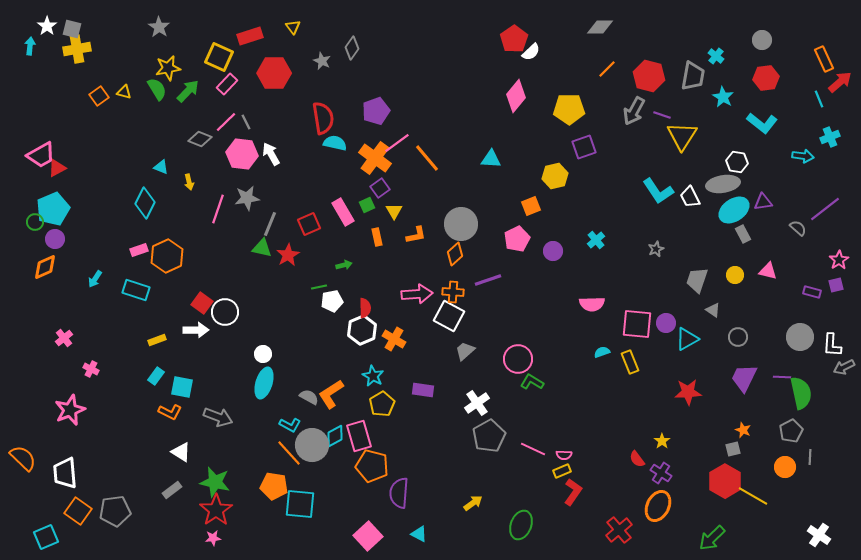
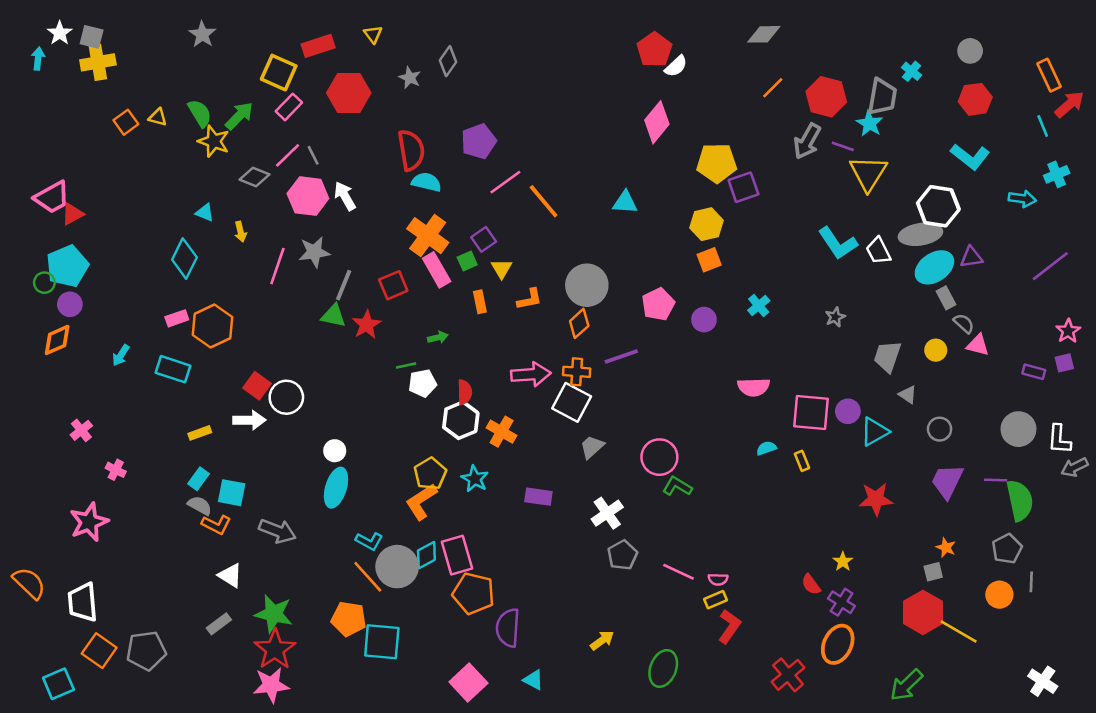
yellow star: (168, 68) -> (214, 141), moved, turned 30
cyan star: (723, 97) -> (870, 123), moved
yellow pentagon: (569, 109) -> (717, 163), moved
orange cross: (375, 158) -> (428, 236), moved
white hexagon: (737, 162) -> (938, 206), size x1.5
orange square: (531, 206) -> (709, 260), moved
gray semicircle: (798, 228) -> (964, 323), moved
yellow rectangle: (630, 362) -> (802, 461), size x0.7
gray semicircle: (309, 397) -> (200, 505), moved
yellow pentagon: (382, 404) -> (430, 474), moved
gray pentagon: (489, 436) -> (622, 555), size x0.7
pink star: (213, 538) -> (271, 685), size x1.8

